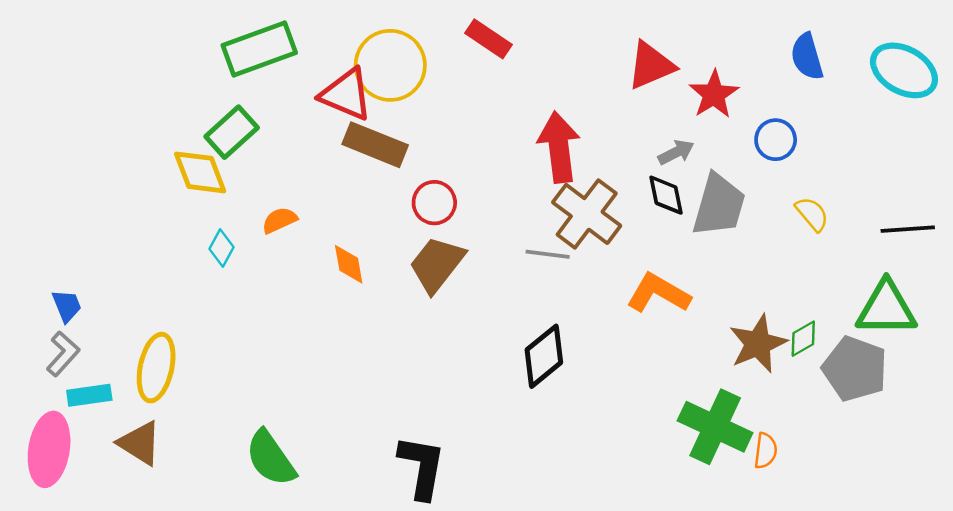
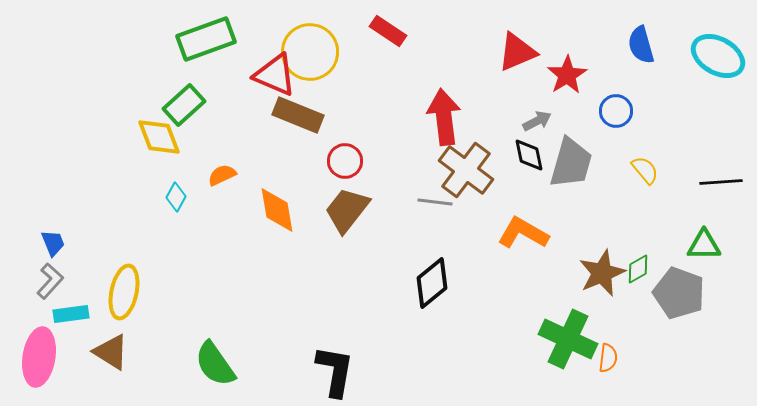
orange diamond: (349, 264) -> (277, 210), size x1.4
green triangle: (886, 308) -> (704, 245), size x0.7

